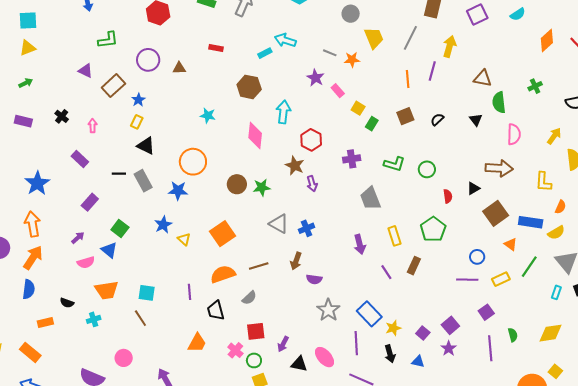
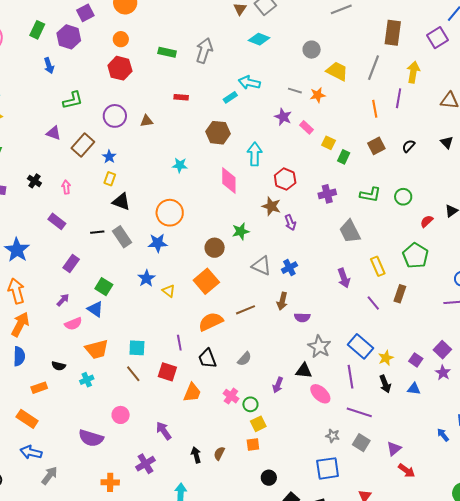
yellow trapezoid: (374, 38) -> (337, 71), turned -35
brown circle: (237, 184) -> (215, 248), moved
red semicircle: (448, 196) -> (427, 221), turned -120
gray semicircle: (249, 298) -> (244, 359), moved
red square: (256, 331) -> (167, 372), moved, turned 30
black triangle: (299, 364) -> (304, 371), moved

